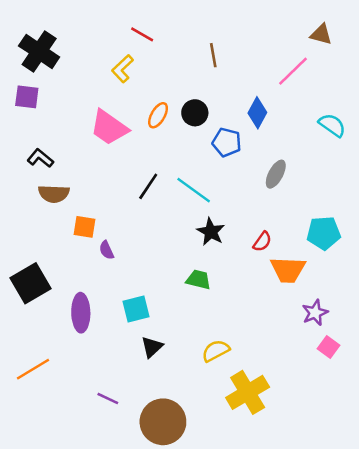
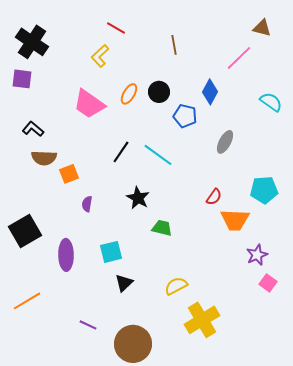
orange square: (84, 227) -> (69, 174), moved, turned -30
black star: (211, 232) -> (138, 198), moved
purple semicircle: (107, 250) -> (87, 204), turned 35

